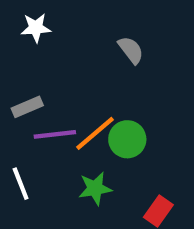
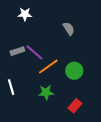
purple line: (55, 134) -> (34, 52), moved, turned 42
green circle: (127, 139) -> (74, 71), moved

